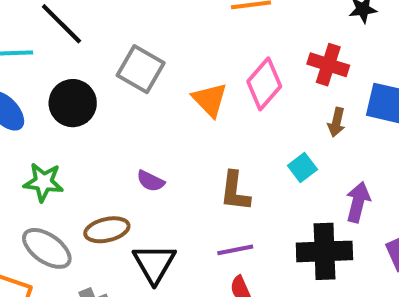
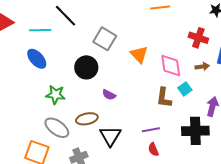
pink diamond: (264, 84) -> (171, 66), moved, turned -50
black circle: (73, 103) -> (86, 67), moved
brown arrow: (336, 122) -> (202, 67), turned -112
brown L-shape: (235, 191) -> (164, 98), moved

